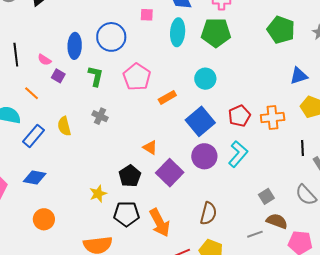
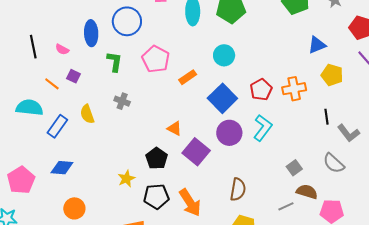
purple square: (58, 76) -> (73, 76), moved

